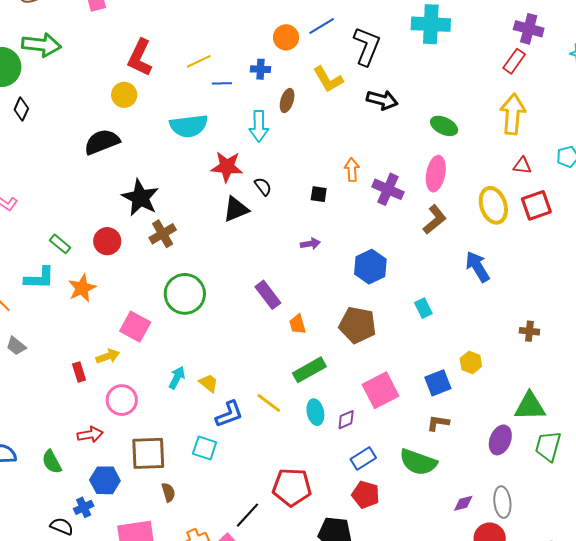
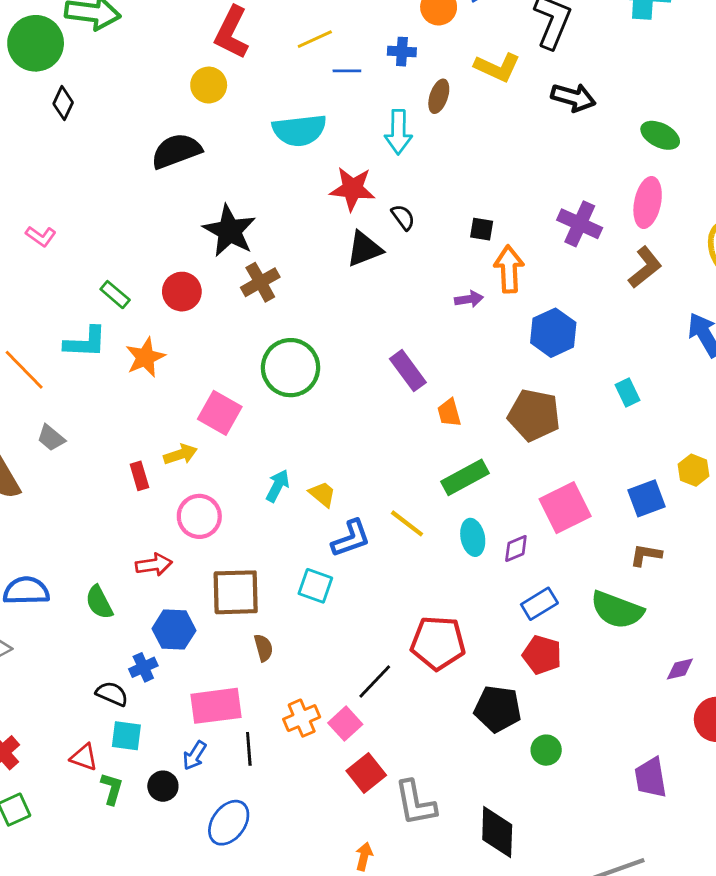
yellow L-shape: (328, 79) -> (497, 67), turned -36
orange arrow: (352, 170) -> (509, 269), moved, size x1.4

